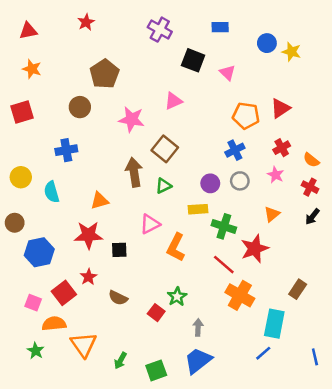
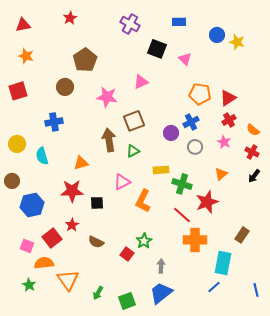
red triangle: (280, 108) -> (228, 98), moved
brown square: (165, 149) -> (134, 121), turned 30
purple circle: (210, 183) -> (171, 133), moved
orange cross: (240, 295) -> (195, 240), turned -30

